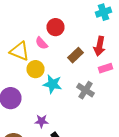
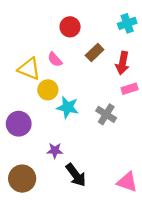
red circle: (56, 27) -> (70, 27), moved
brown rectangle: (76, 55) -> (95, 53), moved

